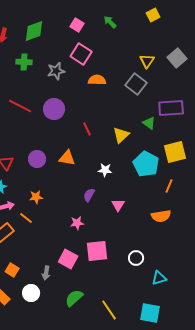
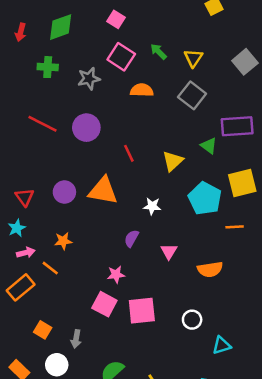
green arrow: (110, 22) -> (159, 52), moved
yellow triangle: (147, 61) -> (193, 58), moved
orange triangle: (67, 158) -> (103, 191), size x1.4
orange line: (169, 186) -> (235, 227), turned 64
orange semicircle: (161, 216) -> (210, 269), moved
pink square: (68, 259) -> (104, 304), moved
orange square: (12, 270) -> (43, 330), moved

